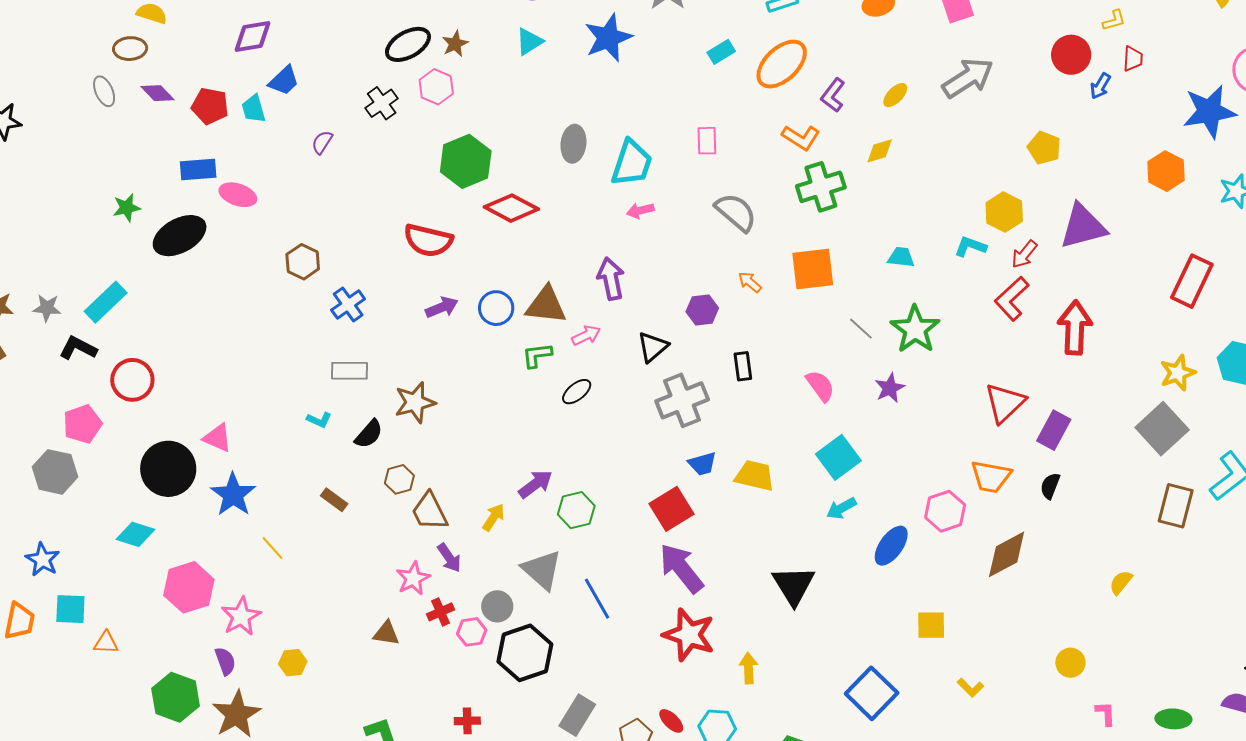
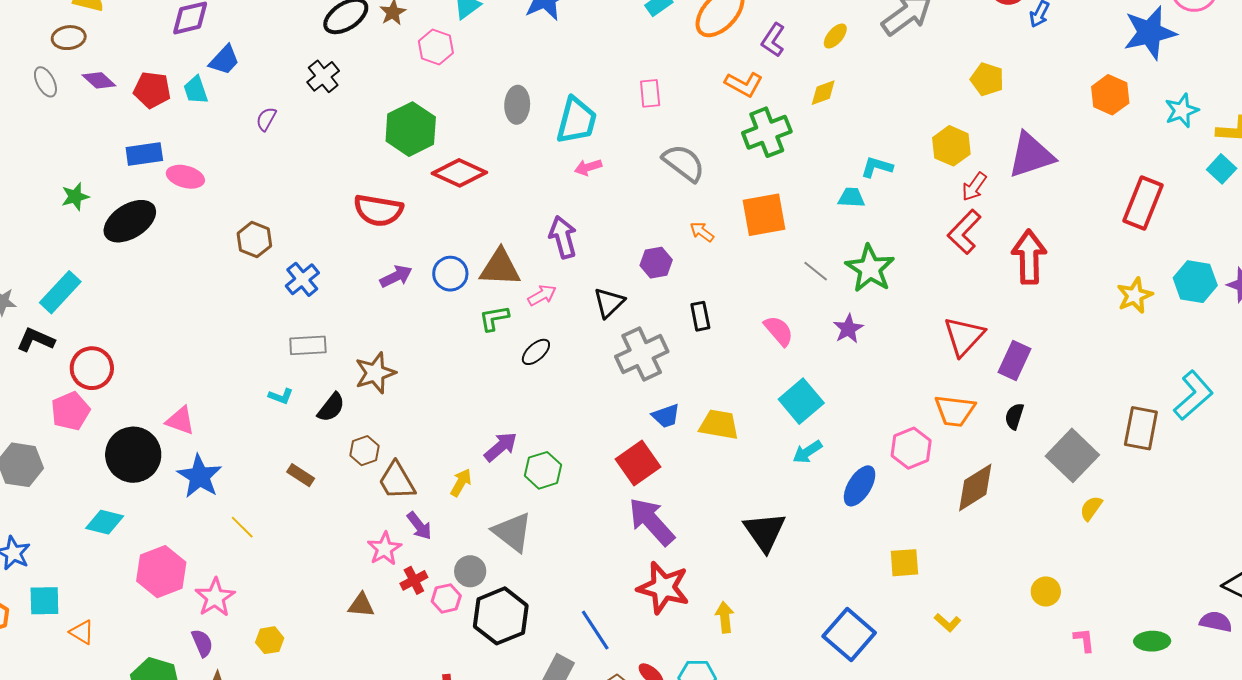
pink hexagon: (436, 87) -> (436, 47), moved
cyan L-shape: (970, 246) -> (877, 167), moved
pink pentagon: (82, 424) -> (70, 411), moved
gray square: (1162, 429) -> (1072, 455), moved
blue line: (597, 599) -> (595, 630), moved
orange triangle: (106, 643) -> (82, 632), turned 32

